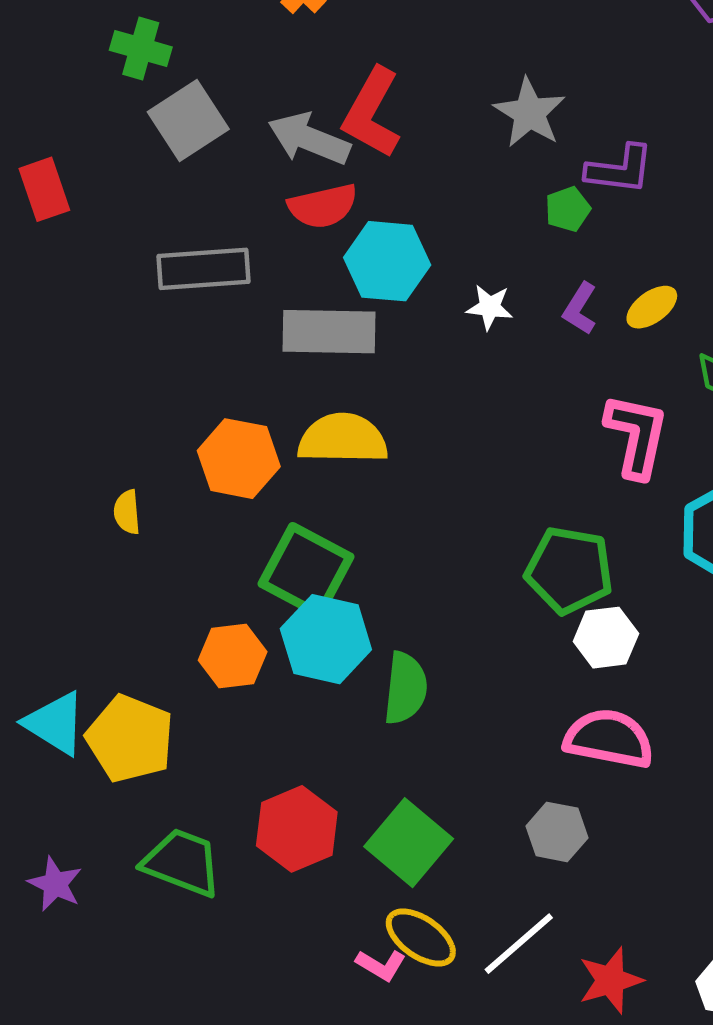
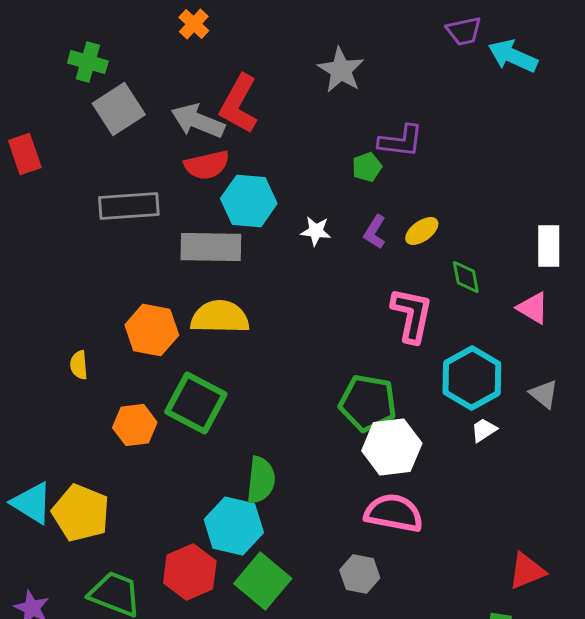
gray star: (529, 113) -> (341, 70), moved
white hexagon: (606, 638) -> (392, 447), size x1.4
cyan hexagon: (326, 639) -> (234, 526), moved
orange hexagon: (233, 656) -> (135, 425), moved

